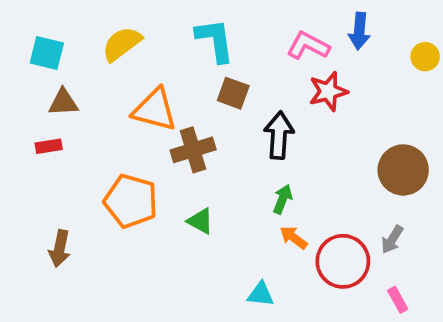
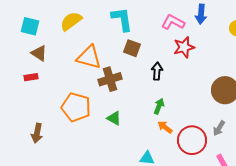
brown triangle: (63, 102) -> (39, 53), turned 36
black arrow: (279, 135) -> (157, 71), size x0.7

